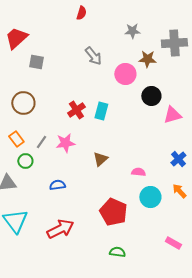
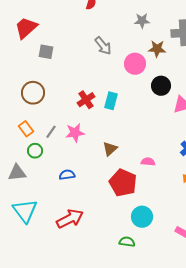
cyan circle: (150, 197) -> (142, 217), moved
red pentagon: (113, 212) -> (123, 183), moved

